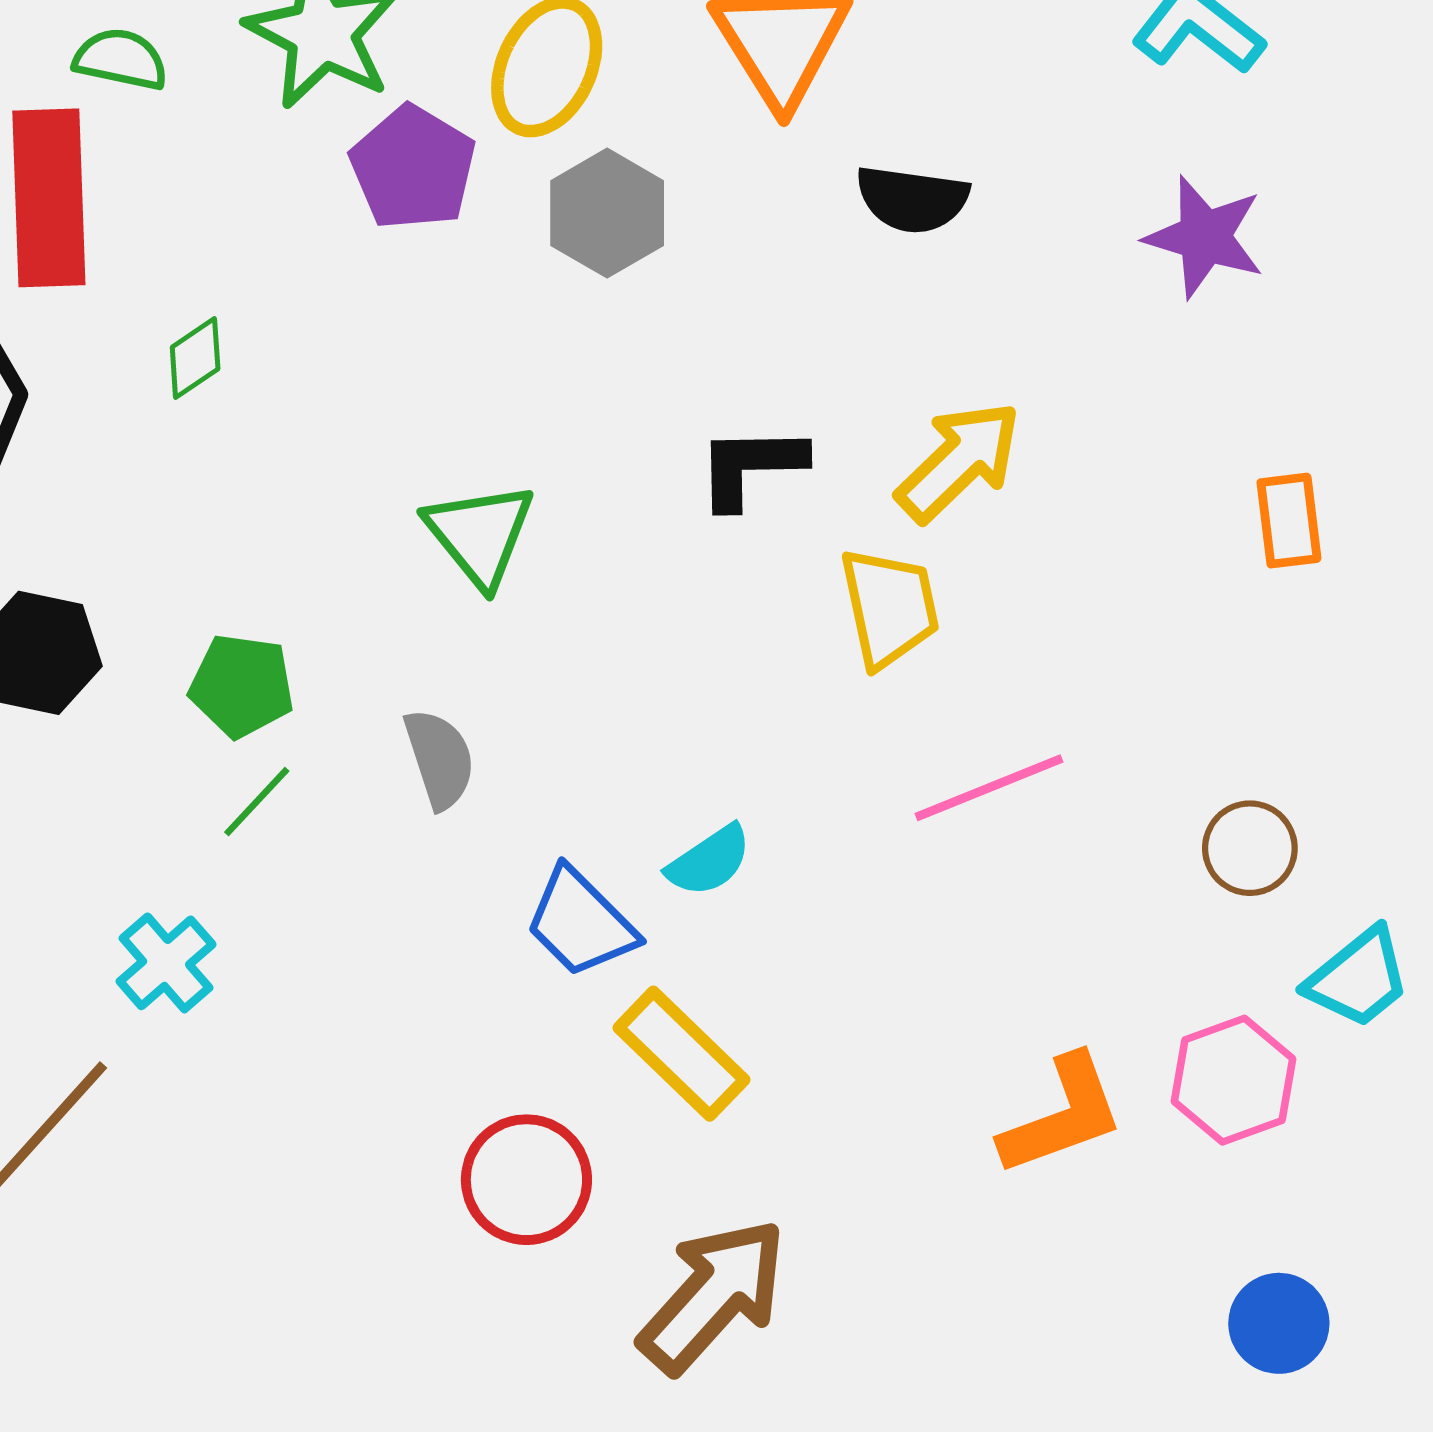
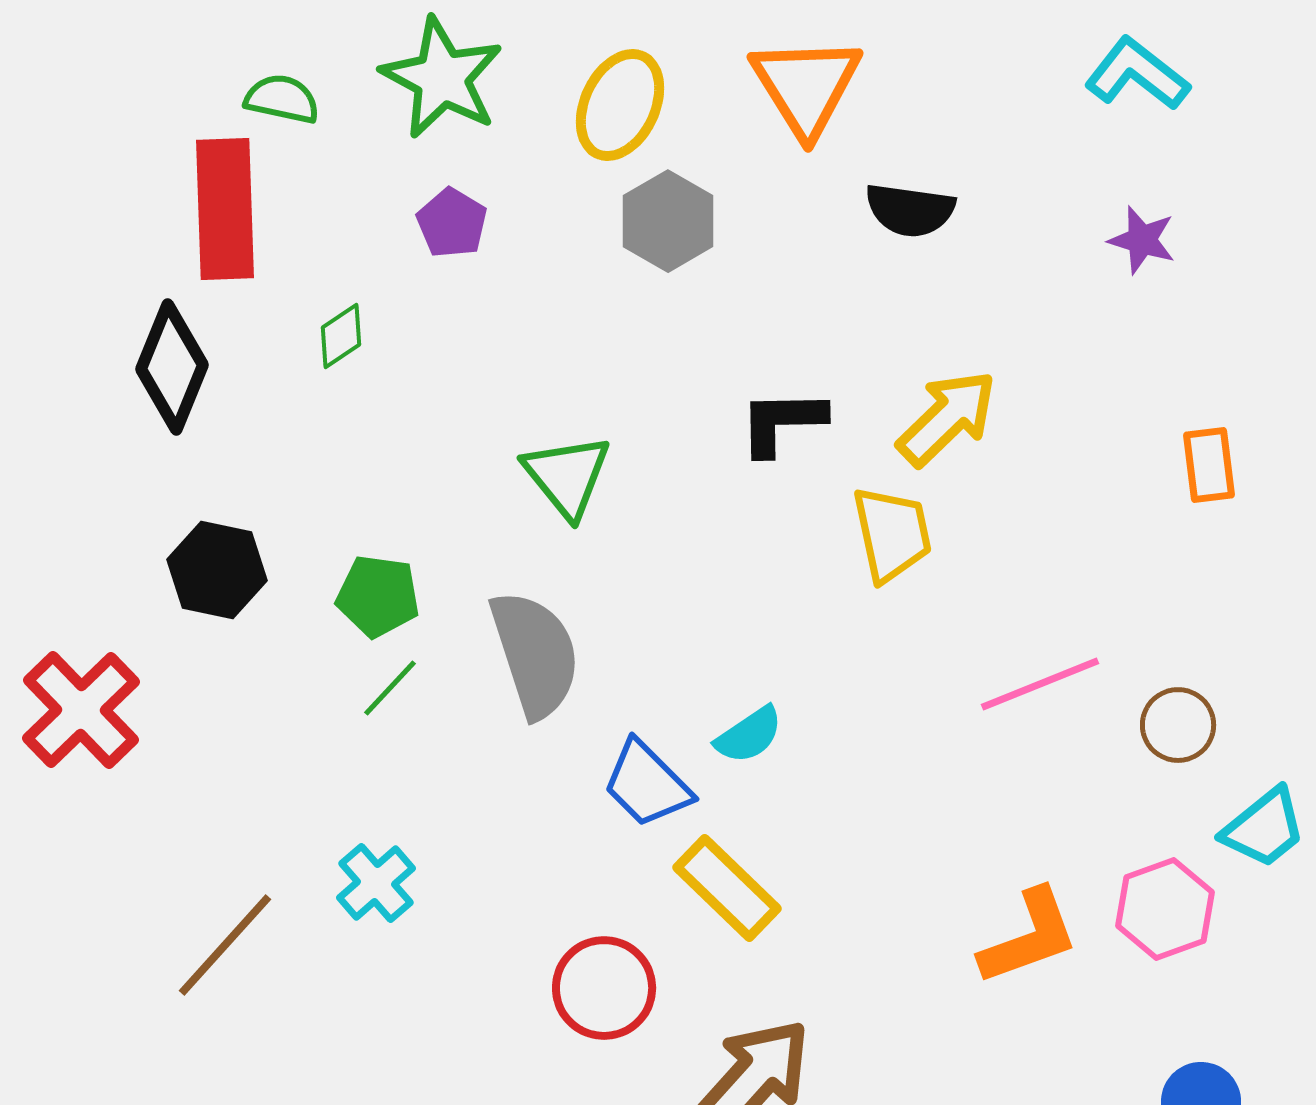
purple pentagon: (413, 168) -> (452, 223), moved, size x0.7
purple star: (1205, 237) -> (1142, 240), size x0.7
gray semicircle: (440, 759) -> (535, 654), size x1.6
pink line: (989, 788) -> (1040, 684), moved
cyan cross: (166, 963) -> (376, 883), moved

